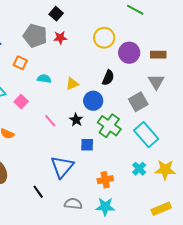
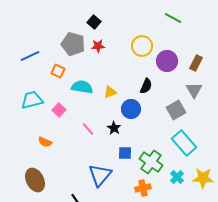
brown rectangle: (158, 55) -> (196, 63), turned -63
cyan semicircle: (44, 79) -> (82, 87), size x1.5
green cross: (109, 126) -> (151, 162), moved

